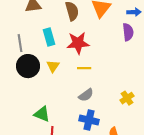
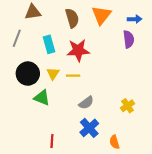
gray line: (20, 43) -> (17, 38), moved, turned 30
yellow line: (84, 68) -> (73, 76), moved
green triangle: (42, 114) -> (42, 98), moved
blue cross: (89, 120) -> (89, 128), turned 36

